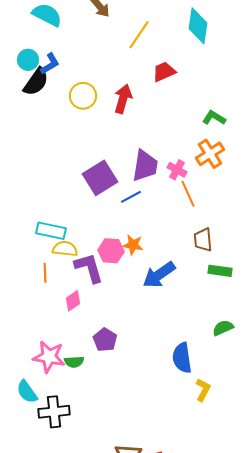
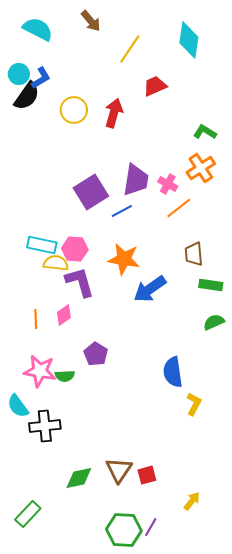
orange line: (188, 194) -> (179, 208), turned 76
orange star: (133, 245) -> (124, 259), size x1.5
pink hexagon: (111, 251) -> (75, 249), moved
orange line: (45, 273) -> (36, 319), moved
green semicircle: (223, 328) -> (214, 322), moved

